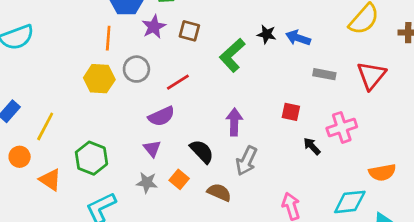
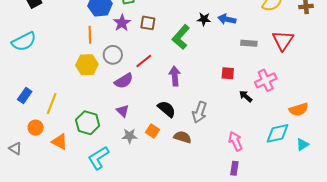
purple semicircle: (161, 116) -> (124, 81), moved
purple arrow: (234, 122) -> (175, 76), moved
purple triangle: (152, 149) -> (123, 111), moved

